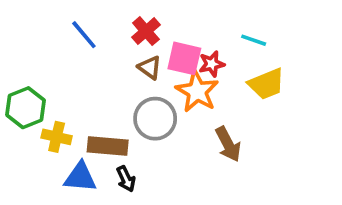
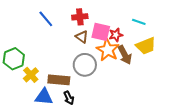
red cross: (146, 31) -> (80, 17), turned 35
yellow cross: (57, 137) -> (31, 75), turned 35
brown arrow: (228, 144) -> (125, 55), moved

